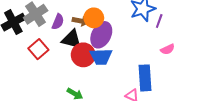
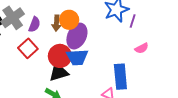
brown arrow: (81, 21) -> (56, 23), turned 84
black triangle: (72, 39) -> (59, 72), moved, turned -30
red square: (38, 49) -> (28, 48), moved

